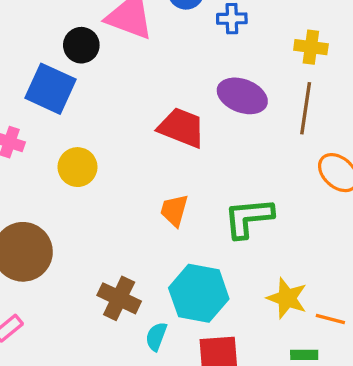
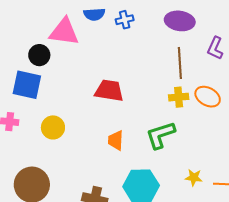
yellow cross: (311, 47) -> (179, 97), moved
purple ellipse: (242, 96) -> (180, 21), moved
yellow star: (287, 298) -> (194, 177), size x0.7

